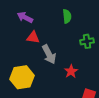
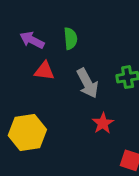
green semicircle: (67, 16) -> (71, 39), moved
gray arrow: (49, 54) -> (87, 83), moved

